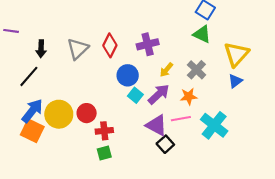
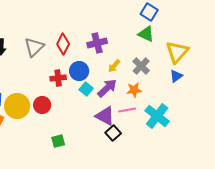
red cross: (104, 131) -> (58, 78), moved

